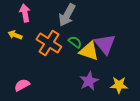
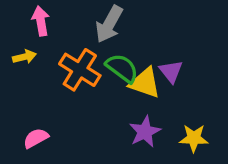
yellow arrow: (15, 35) -> (24, 57), turned 144
green semicircle: (75, 42) -> (122, 68), size x1.5
purple triangle: (105, 44) -> (171, 71), size x0.7

